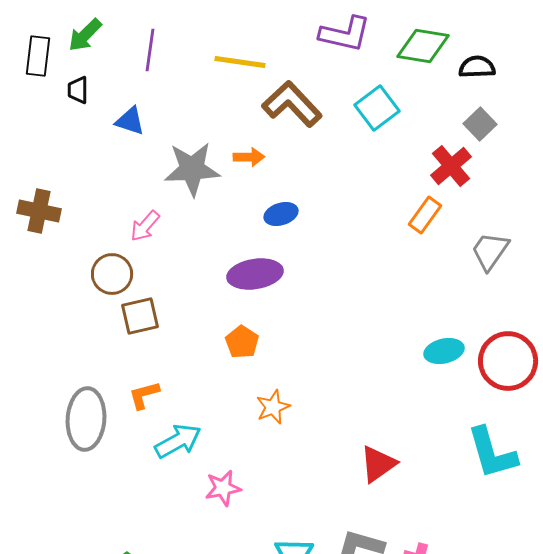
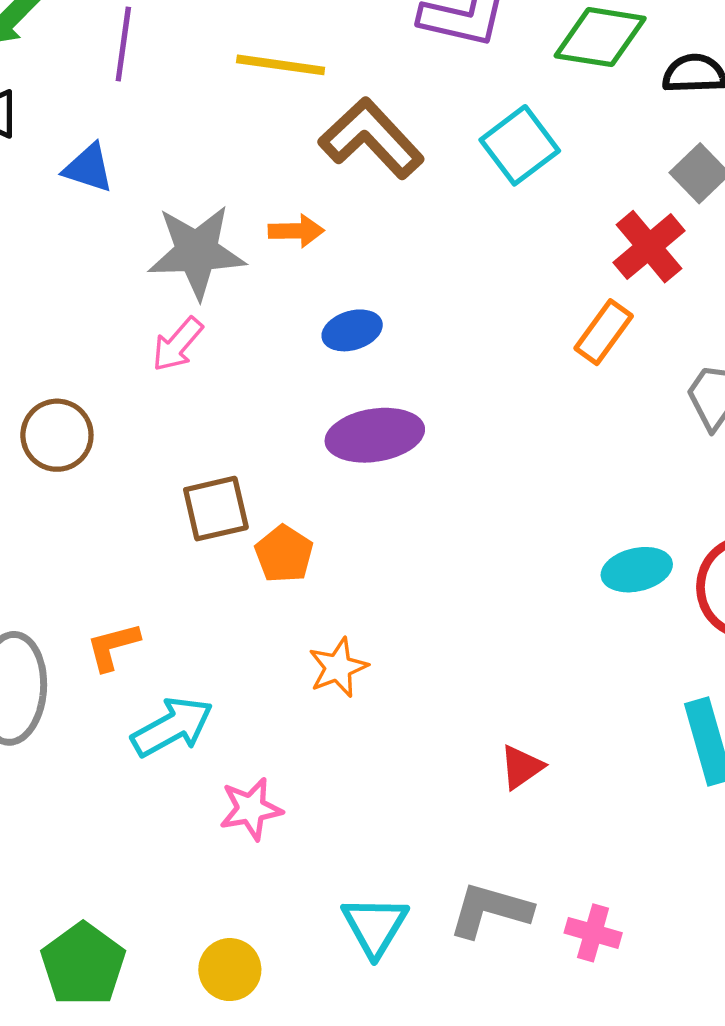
pink arrow: (145, 226) -> (177, 344), moved
purple ellipse: (255, 274) -> (375, 435), moved
brown square: (140, 316) -> (216, 509), moved
red triangle: (378, 464) -> (522, 767), size x0.7

